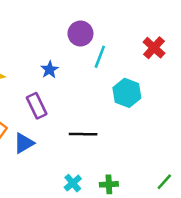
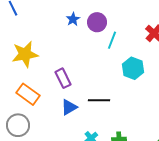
blue star: (50, 70) -> (73, 19), moved
blue triangle: (24, 143) -> (69, 107), moved

